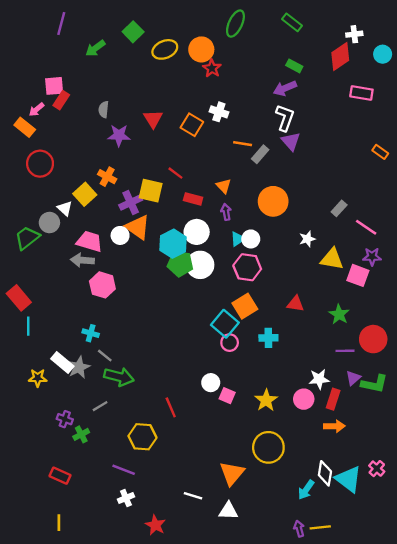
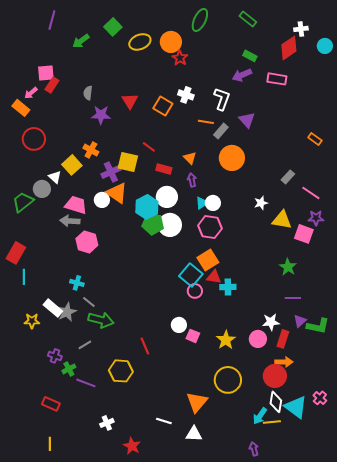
pink rectangle: (361, 93) -> (277, 79), moved
white L-shape: (285, 118) -> (222, 99), moved
orange rectangle: (380, 152) -> (315, 139), moved
orange circle: (273, 201) -> (232, 158), moved
red rectangle: (19, 298) -> (16, 253), turned 70
red triangle: (295, 304) -> (214, 277), moved
red circle: (373, 339) -> (275, 376), moved
purple line: (124, 470) -> (86, 383), moved
yellow line: (320, 527) -> (272, 422), moved

